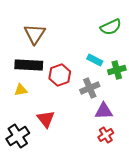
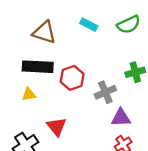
brown triangle: (35, 34) -> (44, 32), turned -45
cyan rectangle: (95, 60) -> (89, 25), moved

